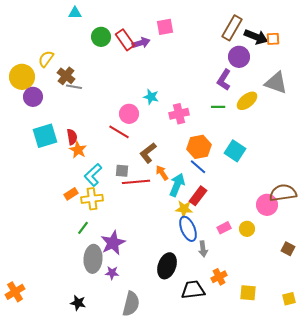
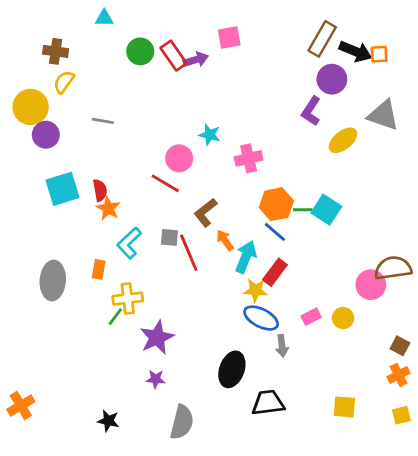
brown cross: (66, 76) -> (56, 51), moved, turned -30
green line: (218, 107) -> (303, 210), moved
red line: (136, 182) -> (189, 253), turned 72
orange rectangle: (71, 194) -> (99, 269), turned -48
yellow cross: (92, 199) -> (128, 299), moved
blue ellipse: (188, 229) -> (261, 318), turned -40
gray ellipse: (93, 259) -> (53, 281), moved
orange cross: (219, 277) -> (399, 375), moved

